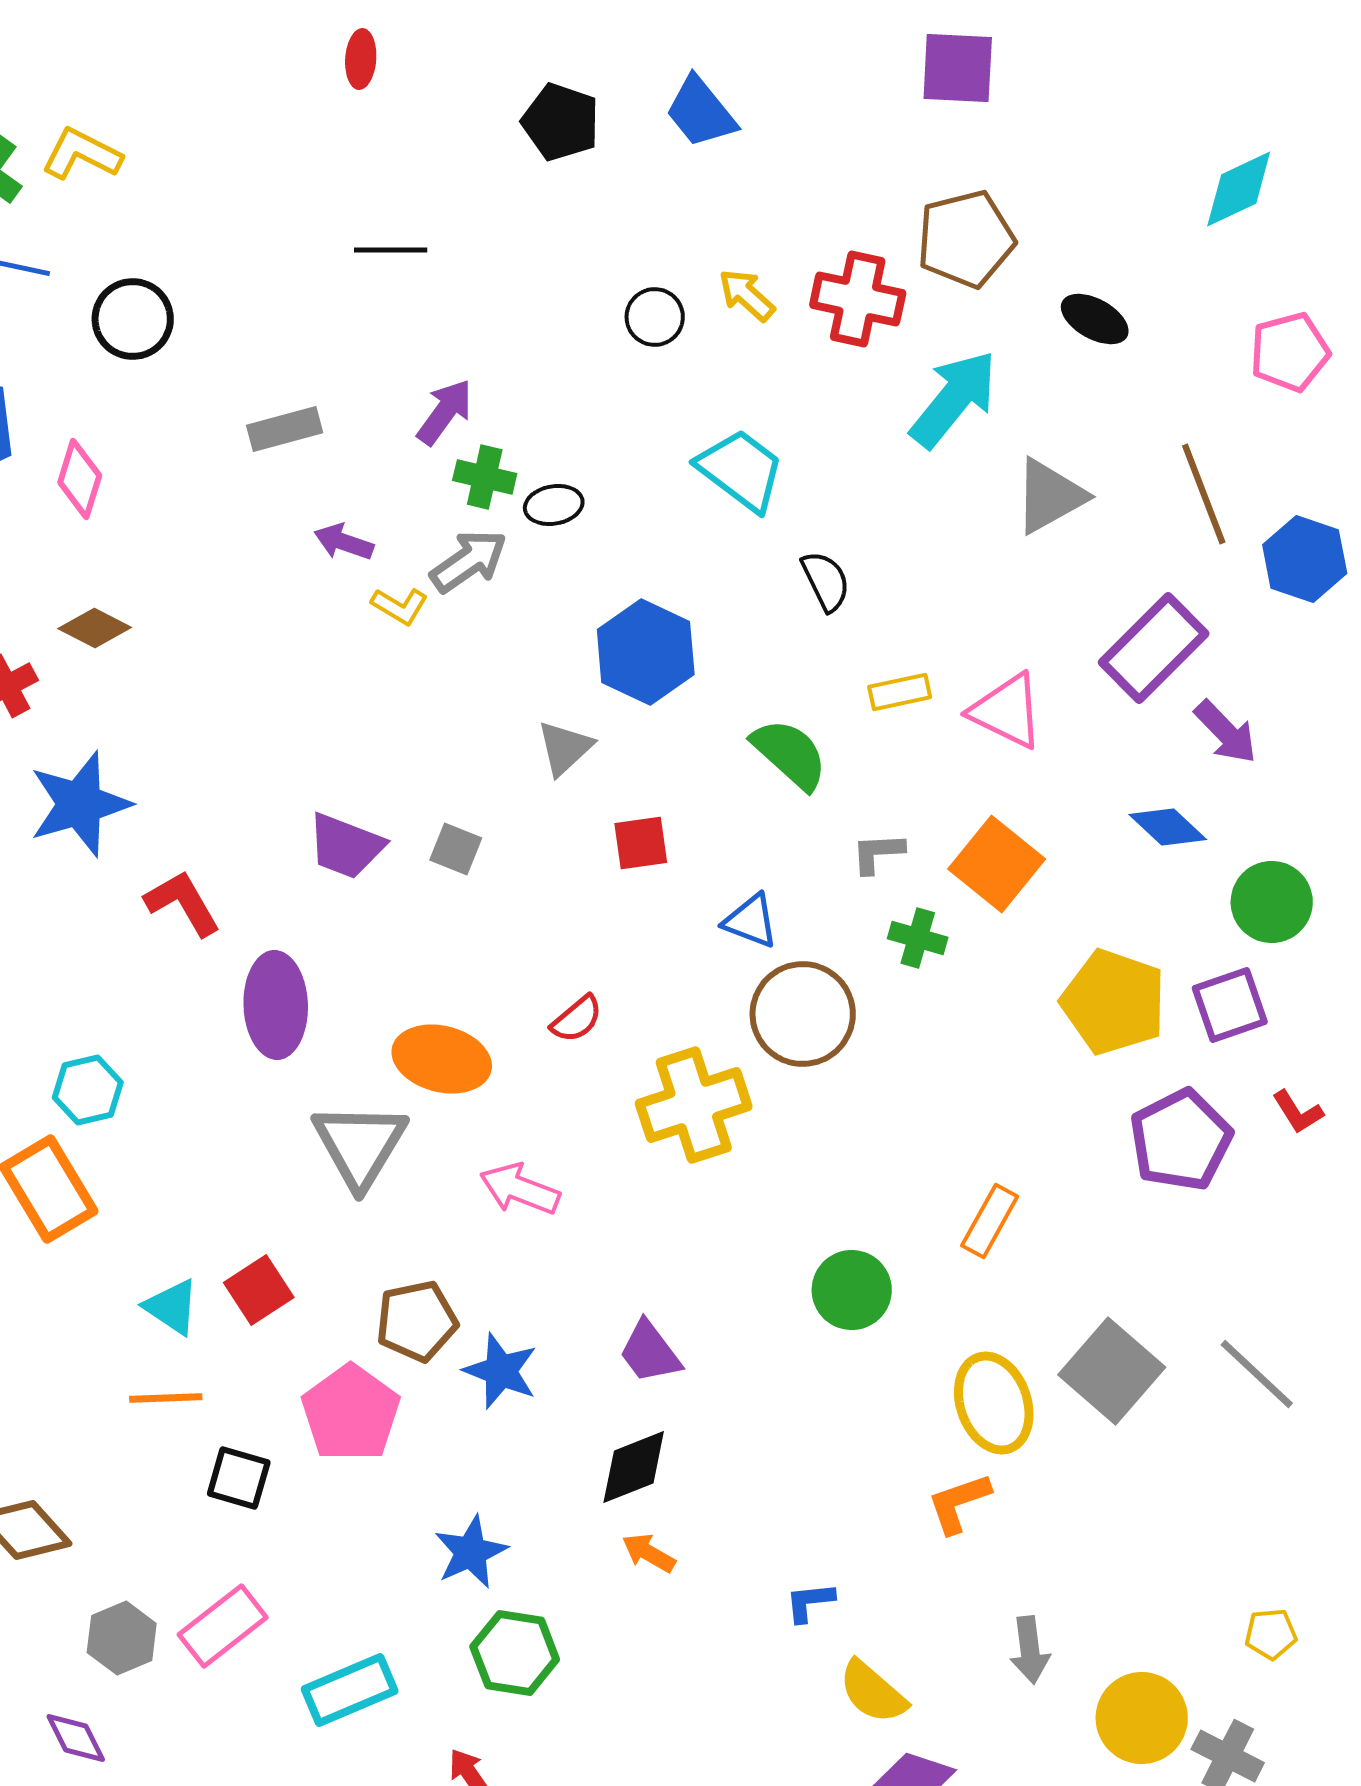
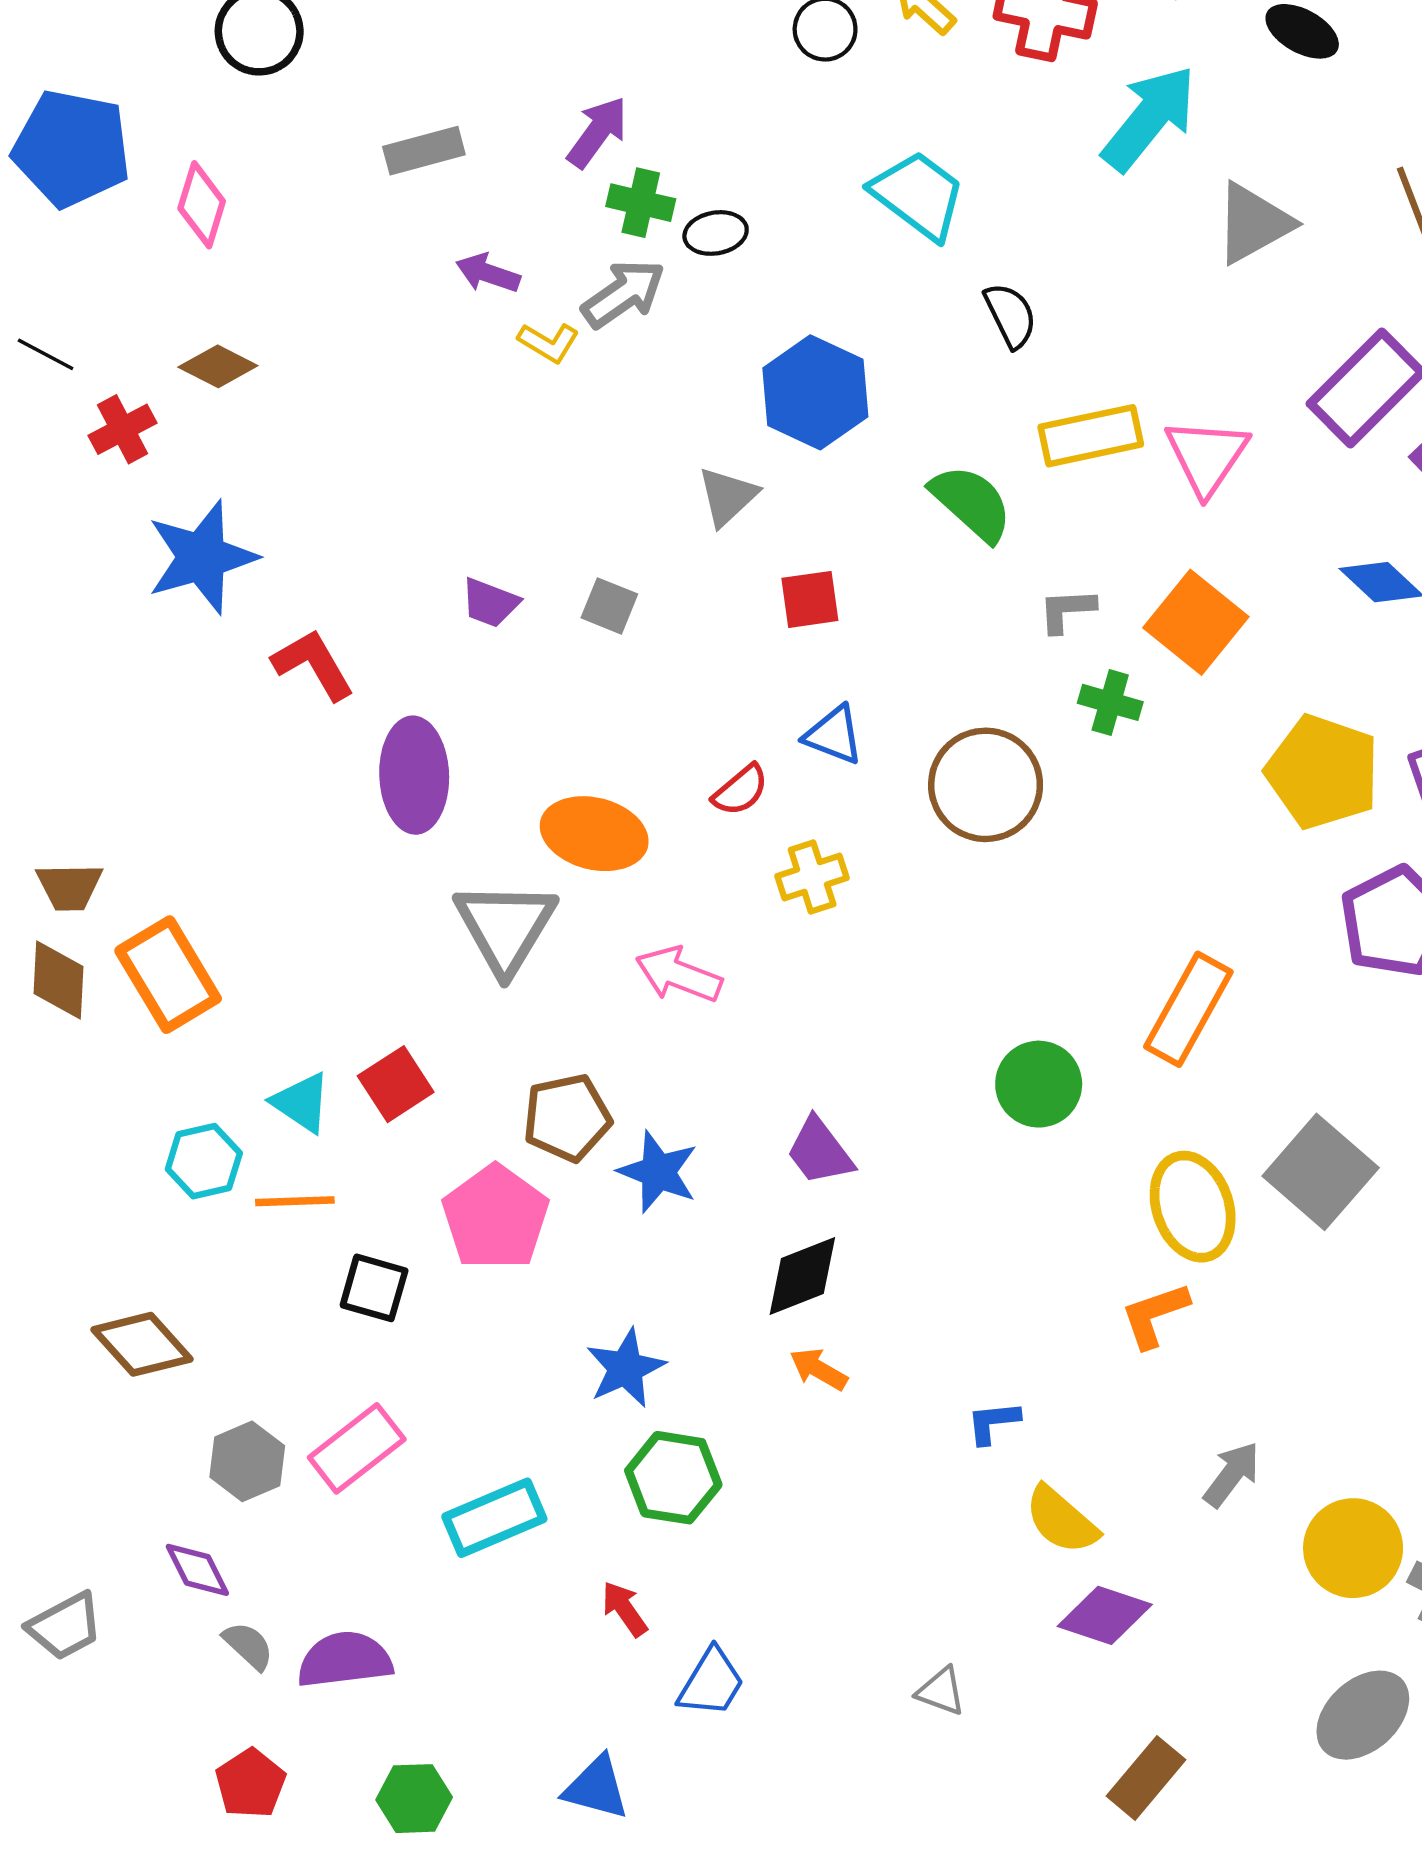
yellow rectangle: (900, 692) -> (1091, 436), size x1.5
pink triangle: (1007, 711) -> (1207, 456), turned 38
purple trapezoid: (346, 846) -> (490, 603), size x0.7
blue triangle: (751, 921) -> (834, 735), moved
cyan hexagon: (88, 1090) -> (204, 1161), moved
yellow cross: (694, 1105) -> (812, 877), moved, size x0.6
orange rectangle: (990, 1221) -> (1188, 1009), size x1.4
gray arrow: (1030, 1650) -> (1232, 1474), turned -136

